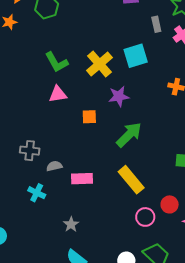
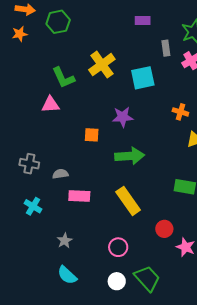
yellow cross: (99, 64) -> (102, 65), moved
pink triangle: (58, 94) -> (51, 104), moved
green arrow: (129, 135) -> (130, 156), turned 36
gray semicircle: (54, 166) -> (60, 174), moved
pink circle: (145, 217) -> (118, 247), moved

